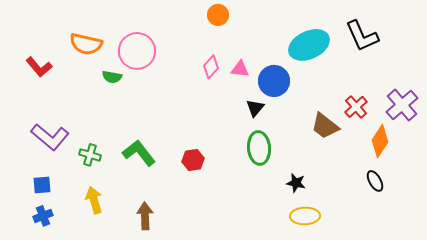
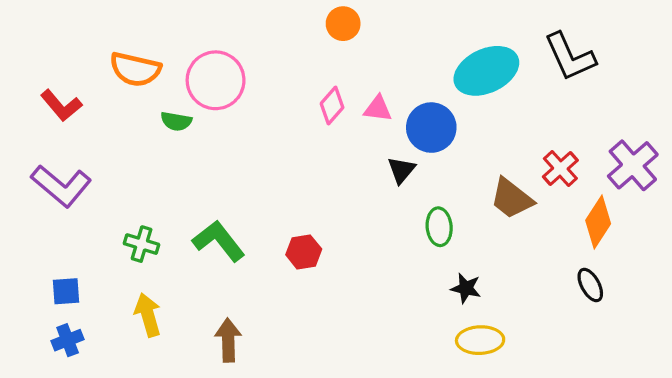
purple L-shape: (50, 137) -> (61, 186), moved
green ellipse: (259, 148) -> (439, 227), moved, size x0.7

